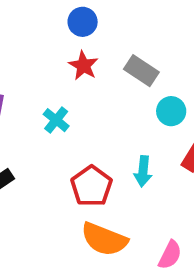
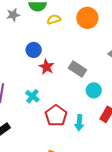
blue circle: (83, 22) -> (34, 50), moved
red pentagon: (91, 186) -> (56, 116), moved

